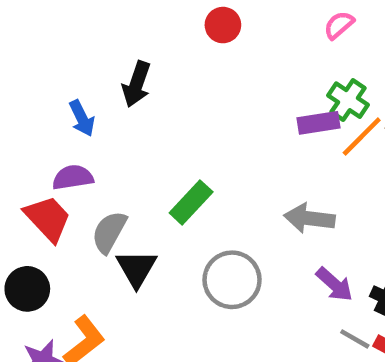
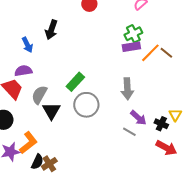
green cross: (348, 100) -> (133, 34), moved, turned 30
gray arrow: (309, 218) -> (127, 89), turned -100
gray circle: (232, 280) -> (86, 105), moved
gray line: (355, 339) -> (129, 132), moved

